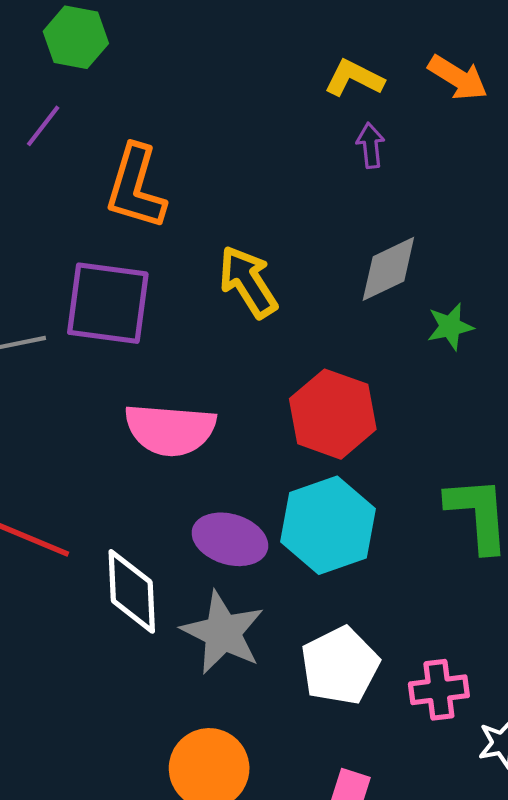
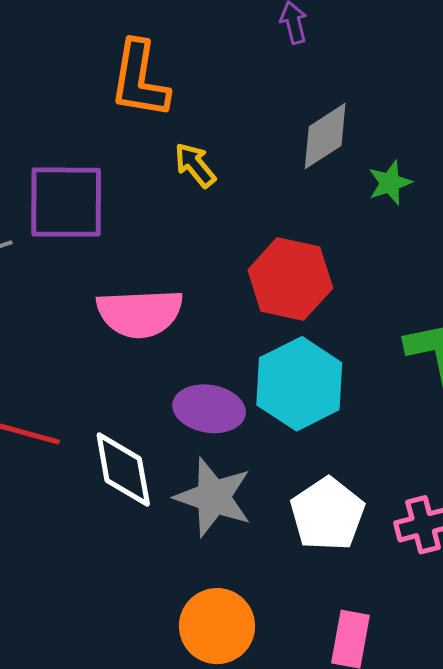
orange L-shape: (136, 187) -> (139, 80), moved
yellow arrow: (248, 282) -> (195, 165), size x0.7

